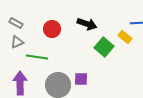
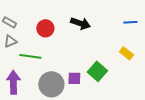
yellow rectangle: (125, 37) -> (126, 53), moved
green square: (104, 47) -> (97, 71), moved

